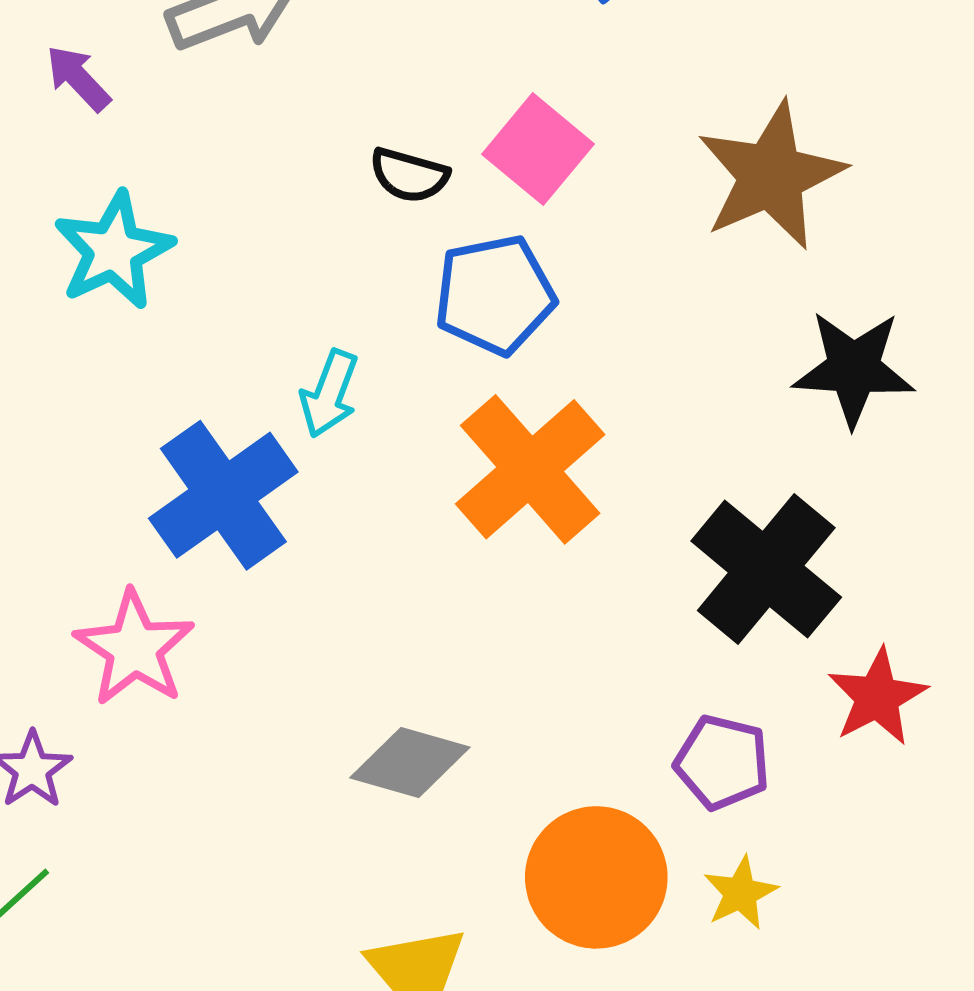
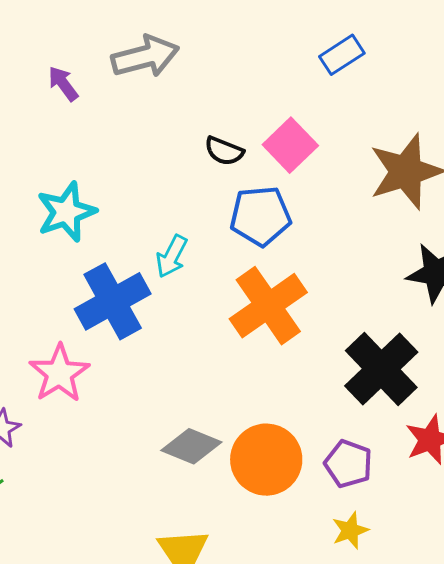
cyan star: (114, 251) -> (66, 212), moved
orange circle: (596, 877) -> (266, 460), moved

